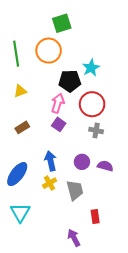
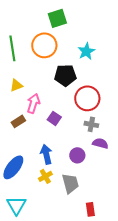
cyan star: (91, 68) -> (86, 51), moved
pink arrow: (58, 103) -> (33, 103), moved
purple semicircle: (105, 166) -> (100, 143), moved

